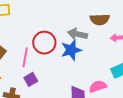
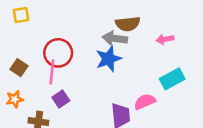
brown semicircle: (100, 19) -> (128, 24), moved
red circle: (44, 43) -> (58, 53), moved

